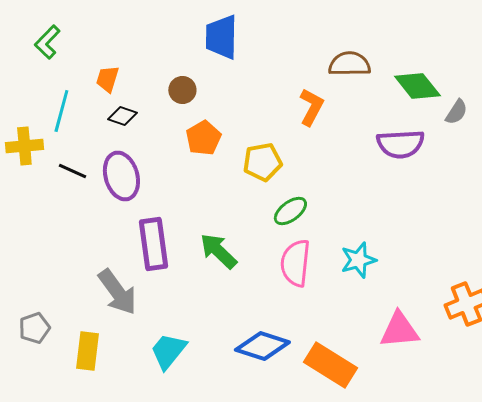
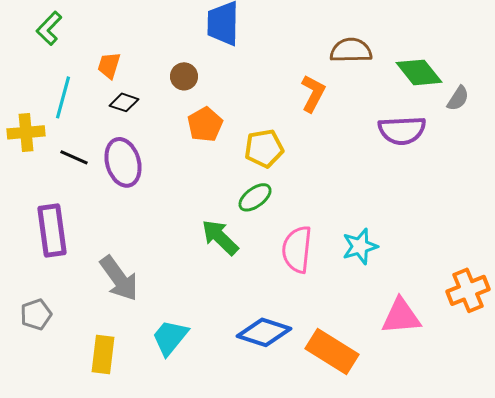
green ellipse: (290, 211) -> (255, 197), moved
purple rectangle: (153, 244) -> (52, 230), moved
yellow rectangle: (87, 351) -> (103, 354), moved

